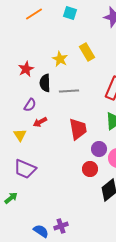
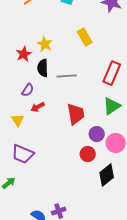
yellow star: (60, 59) -> (45, 44), moved

